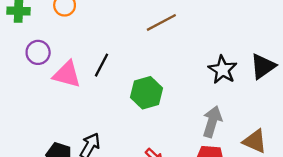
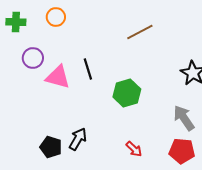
black line: (101, 65) -> (88, 69), turned -45
gray arrow: (212, 122) -> (184, 118), turned -52

